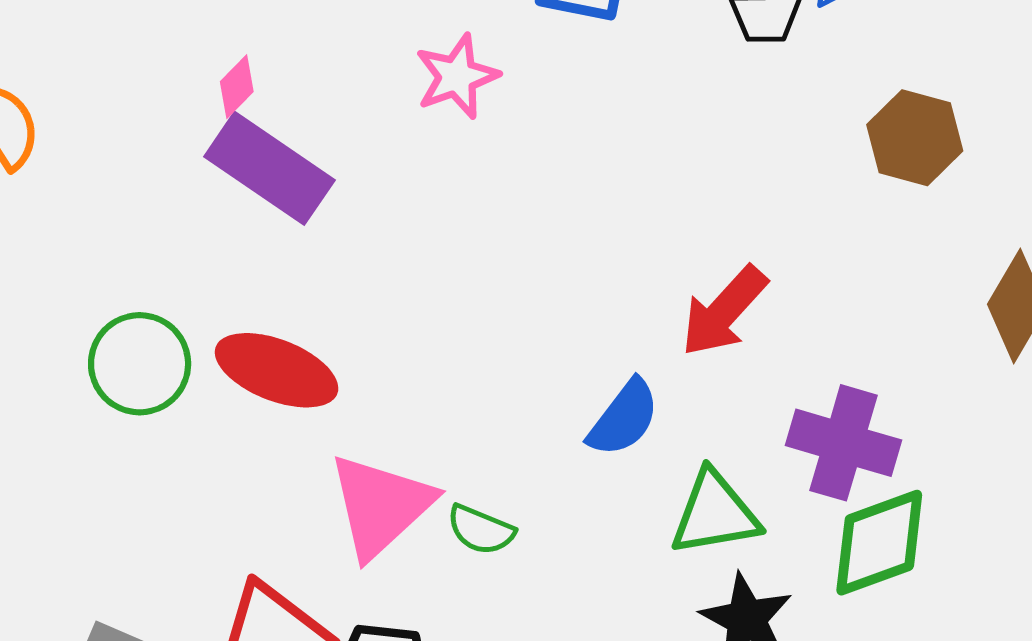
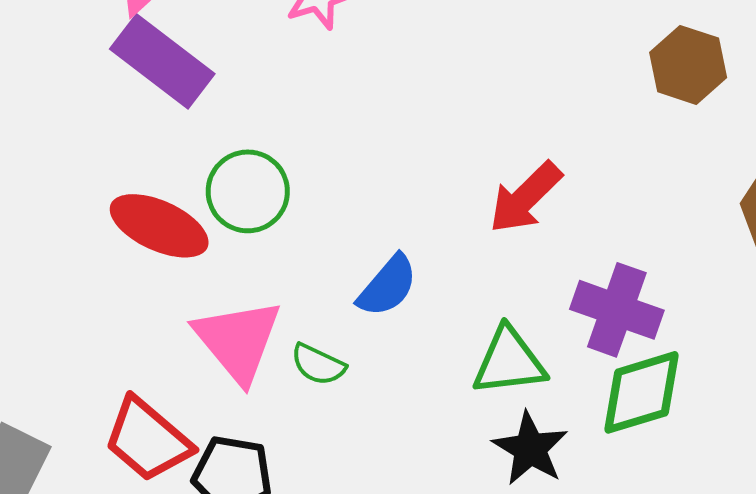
green circle: (140, 364) -> (248, 191), moved
blue semicircle: (624, 418) -> (388, 286), moved
pink triangle: (381, 506) -> (238, 341), turned -30

